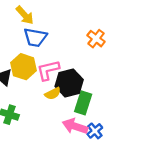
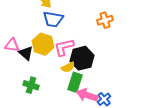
orange cross: (96, 39) -> (105, 20), turned 35
green rectangle: (83, 103) -> (75, 82), moved

